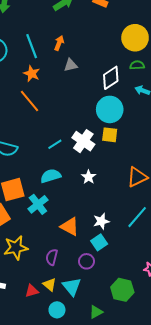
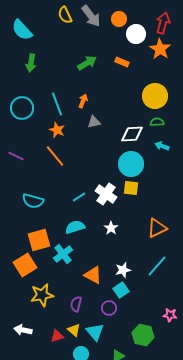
white diamond: (111, 78) -> (132, 134), turned 30

